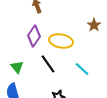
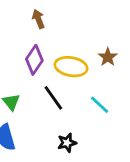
brown star: (94, 25) -> (108, 57), moved

